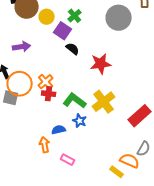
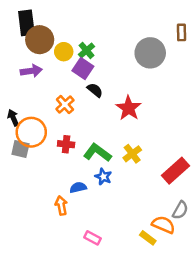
green cross: (75, 16) -> (87, 50), moved
purple arrow: (22, 47) -> (31, 71), moved
red star: (101, 64) -> (129, 108), turned -30
orange cross: (46, 82) -> (65, 105), moved
yellow cross: (104, 102) -> (132, 154), size x0.7
pink rectangle: (68, 160) -> (93, 238), moved

